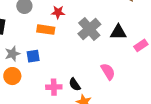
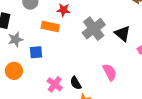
black triangle: (118, 32) -> (122, 33), turned 36
gray star: (12, 54) -> (15, 39), moved
pink cross: (54, 87) -> (55, 84), turned 35

